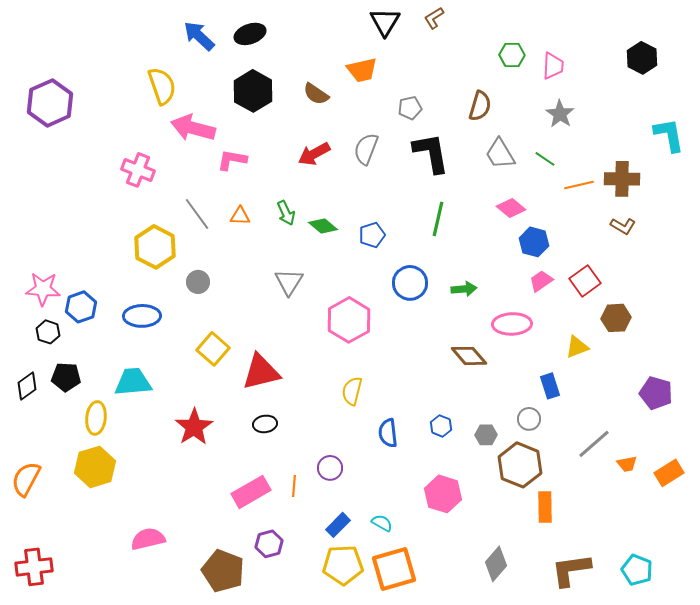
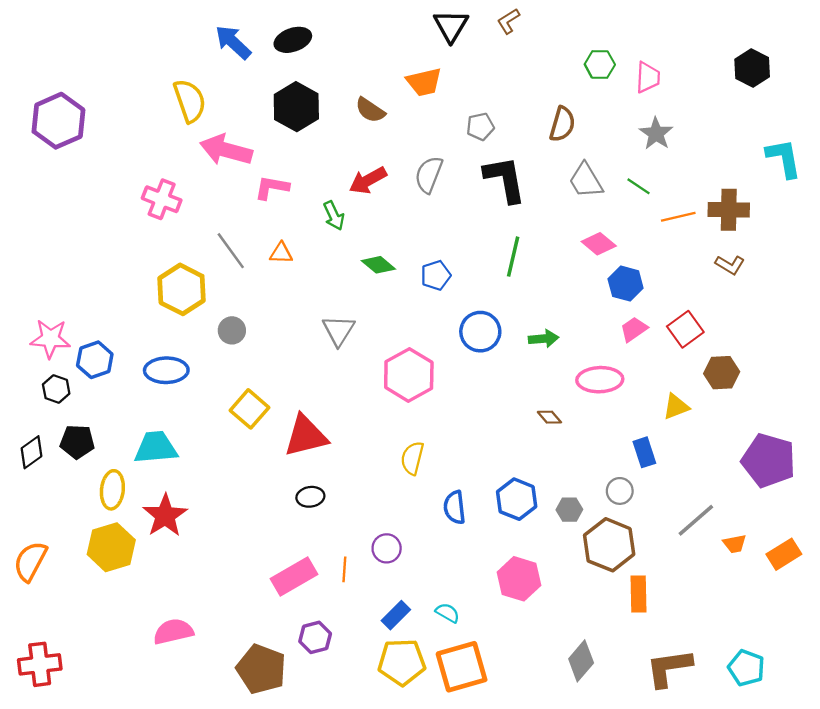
green arrow: (286, 213) -> (334, 216), moved
brown diamond: (469, 356) -> (549, 417), size x0.6
purple pentagon: (656, 393) -> (769, 460), size x1.4
blue hexagon: (441, 426) -> (517, 499), size x1.6
red star: (194, 427) -> (165, 516), moved

